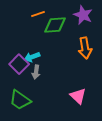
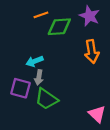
purple square: (19, 64) -> (20, 88), moved, turned -30
pink triangle: (78, 96) -> (97, 114), moved
green trapezoid: (20, 100) -> (46, 99), moved

